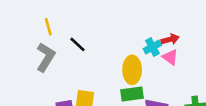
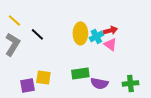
yellow line: (48, 27) -> (14, 20), turned -32
yellow ellipse: (132, 70) -> (80, 33), moved

